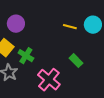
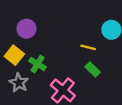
yellow line: (70, 27) -> (88, 47), moved

